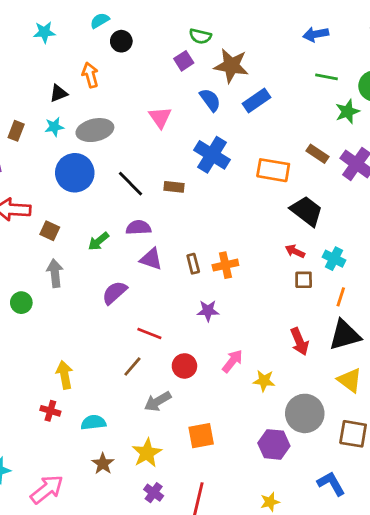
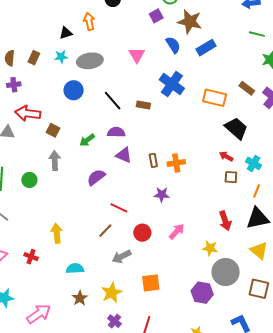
blue circle: (75, 173) -> (74, 90), size x0.7
yellow star: (264, 381) -> (210, 248), moved
red cross: (50, 411) -> (31, 257), moved

